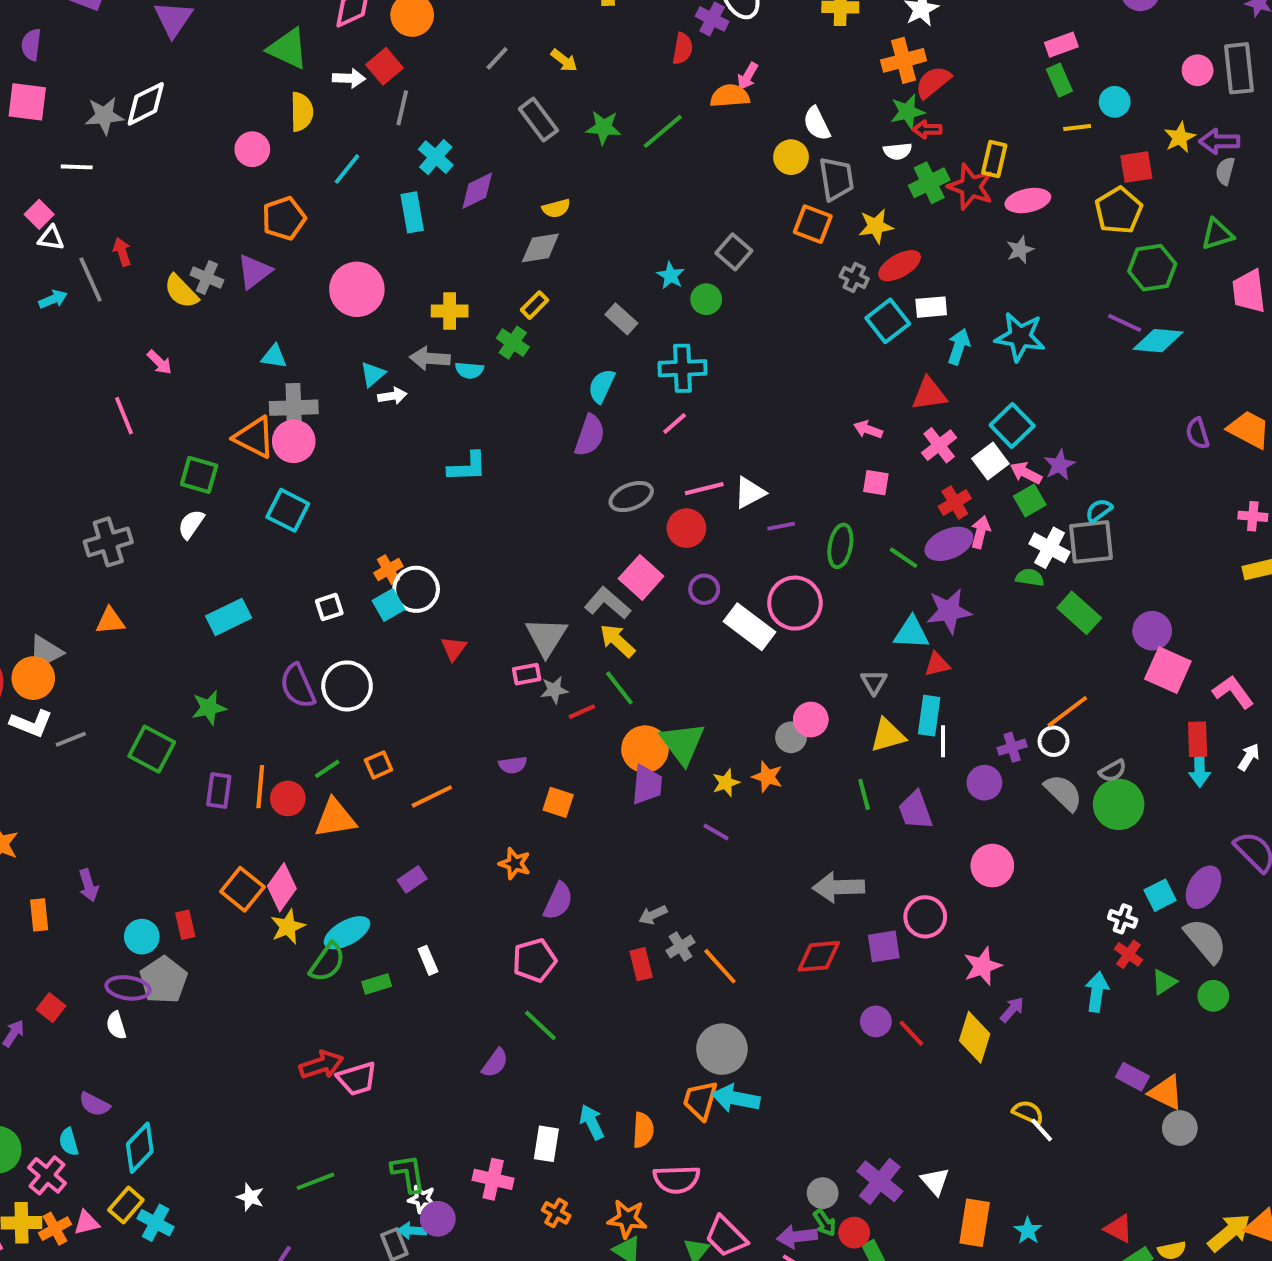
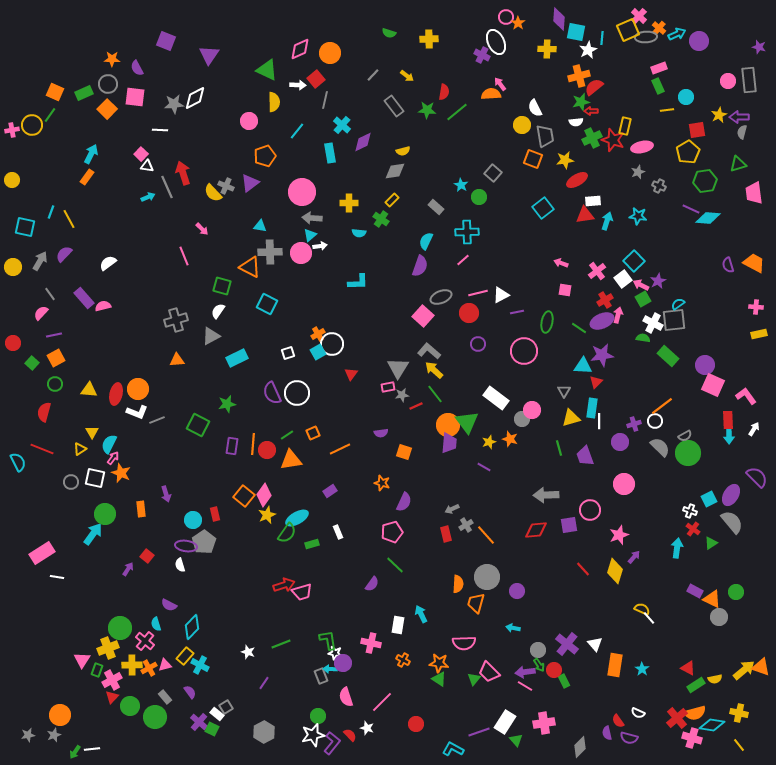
purple semicircle: (31, 45) -> (137, 68), turned -35
red semicircle: (682, 49) -> (444, 92), moved
pink arrow: (748, 76) -> (500, 84), turned 112
red arrow: (122, 252) -> (183, 173), size x1.6
gray cross: (854, 277) -> (659, 186), moved
cyan square: (888, 321) -> (543, 208), moved
cyan star: (1020, 337) -> (638, 216), size x0.7
gray arrow: (430, 358) -> (312, 218), moved
red triangle: (929, 394) -> (585, 215), moved
pink circle: (294, 441) -> (301, 253), moved
pink square: (641, 577) -> (423, 316), moved
white rectangle: (750, 627) -> (496, 398), moved
gray triangle: (45, 652) -> (211, 336), moved
red triangle: (937, 664) -> (596, 382), turned -32
green circle: (1213, 996) -> (736, 592), moved
purple circle: (876, 1021) -> (517, 591), moved
cyan arrow: (736, 1098) -> (513, 628), moved, size x0.6
orange semicircle: (643, 1130) -> (458, 584), moved

